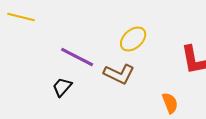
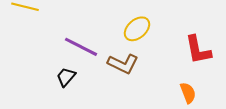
orange semicircle: (170, 103) -> (188, 93), moved

